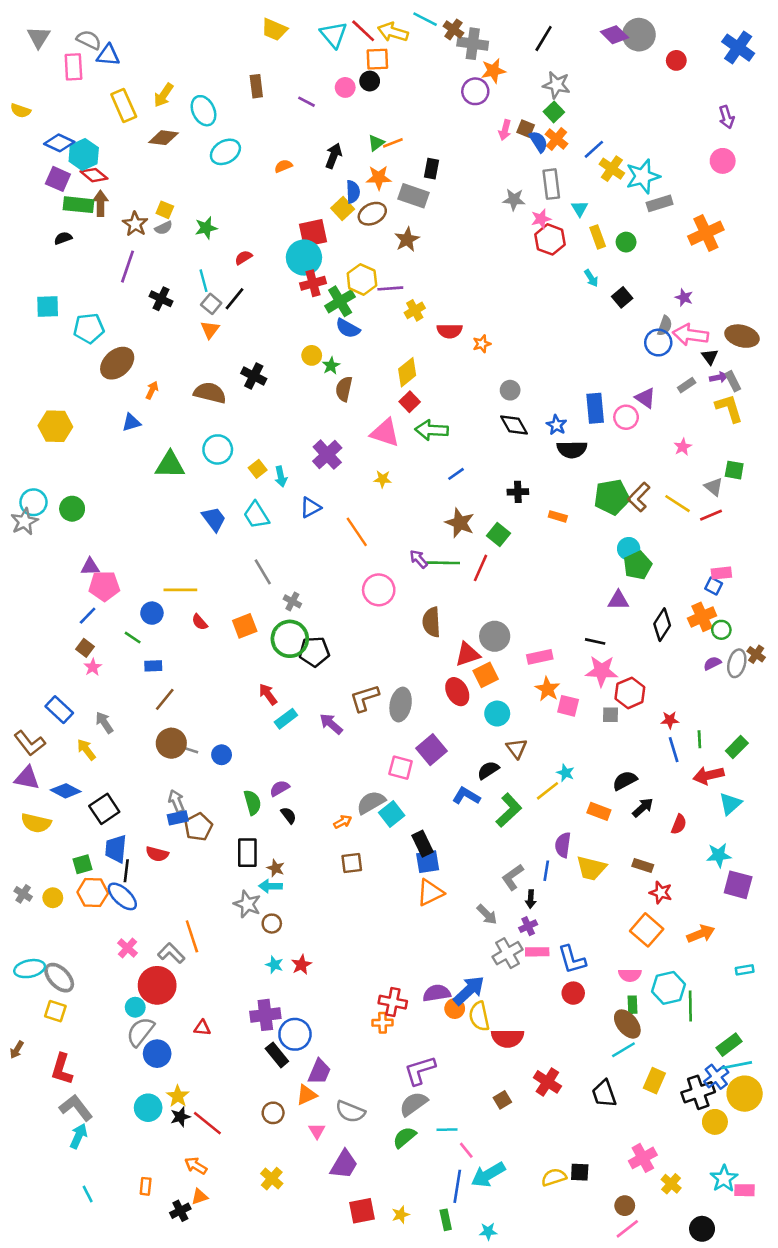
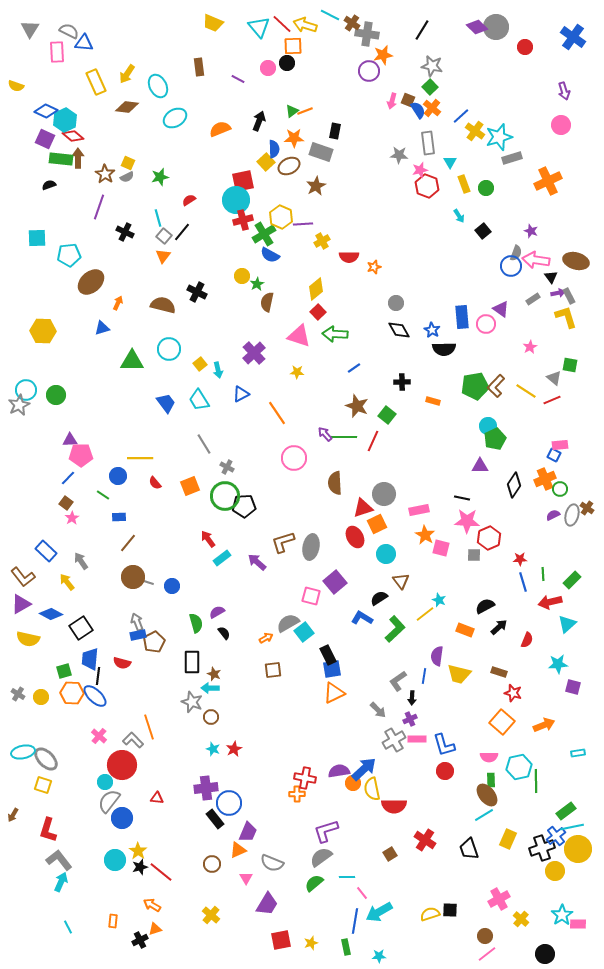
orange semicircle: (283, 166) -> (220, 129), size x1.5
purple triangle: (27, 778) -> (21, 604), turned -40
purple square: (738, 885) -> (573, 687), size x0.7

